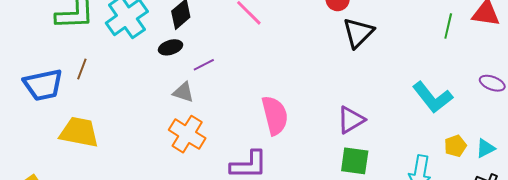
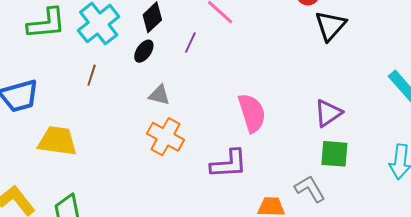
black ellipse: (170, 47) -> (144, 51), turned -35
purple line: (204, 65) -> (190, 43), moved, turned -35
brown line: (82, 69) -> (92, 75), moved

